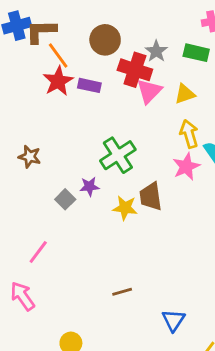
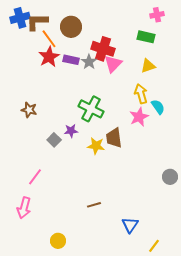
brown circle: (105, 40) -> (71, 27), moved
gray star: (156, 51) -> (89, 62), moved
yellow triangle: (185, 94) -> (148, 66), moved
green cross: (118, 155) -> (91, 109), turned -30
pink arrow: (22, 296) -> (24, 208), turned -130

